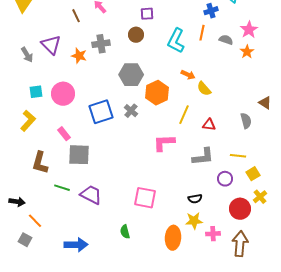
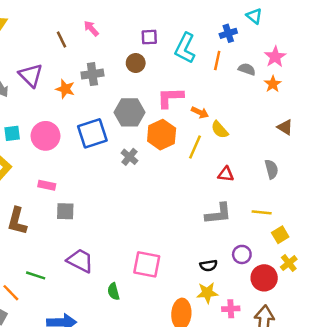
cyan L-shape: (176, 41) -> (185, 48), moved
brown triangle: (265, 103) -> (285, 127), moved
blue square: (101, 112) -> (92, 133), moved
yellow line: (184, 115) -> (195, 147), moved
pink rectangle: (64, 134) -> (47, 185), turned -40
pink L-shape: (164, 143) -> (170, 98), moved
gray square: (79, 155) -> (65, 211), size x0.7
purple circle: (225, 179) -> (242, 254), moved
green line: (62, 188) -> (36, 275), moved
green semicircle: (125, 232) -> (113, 291), moved

